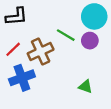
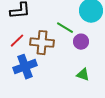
purple circle: (90, 41) -> (81, 42), moved
brown cross: (41, 51) -> (42, 43), turned 30

